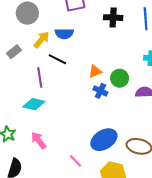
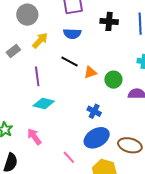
blue semicircle: (64, 34) -> (72, 34), moved
black line: (57, 59) -> (69, 62), moved
blue cross: (100, 91) -> (94, 111), moved
cyan diamond: (34, 104) -> (44, 104), moved

